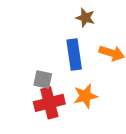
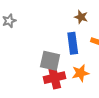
gray square: (43, 79) -> (50, 61), size x1.5

